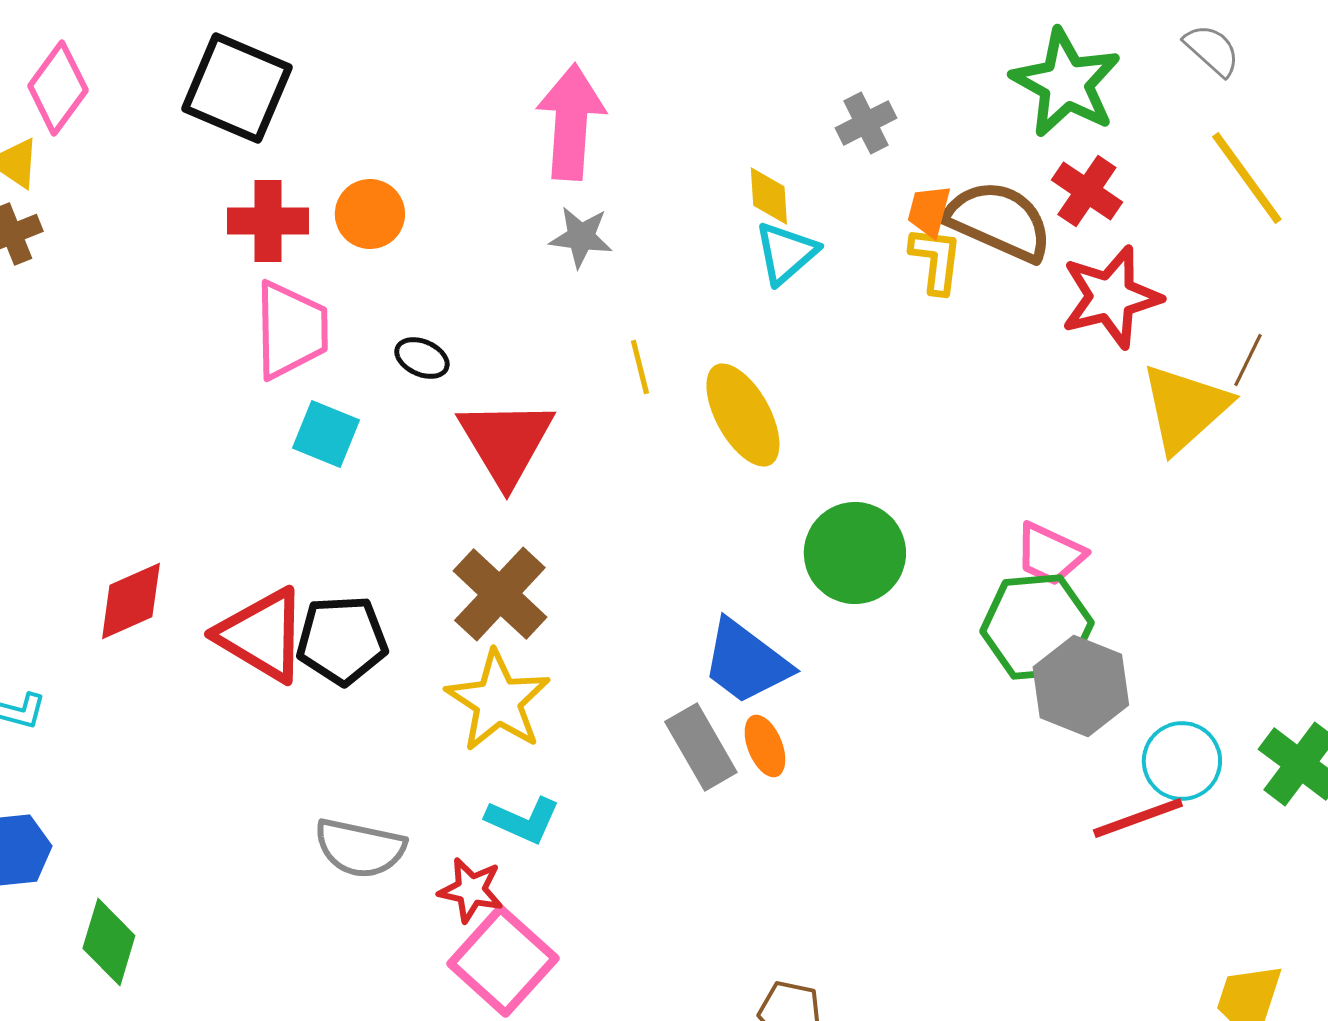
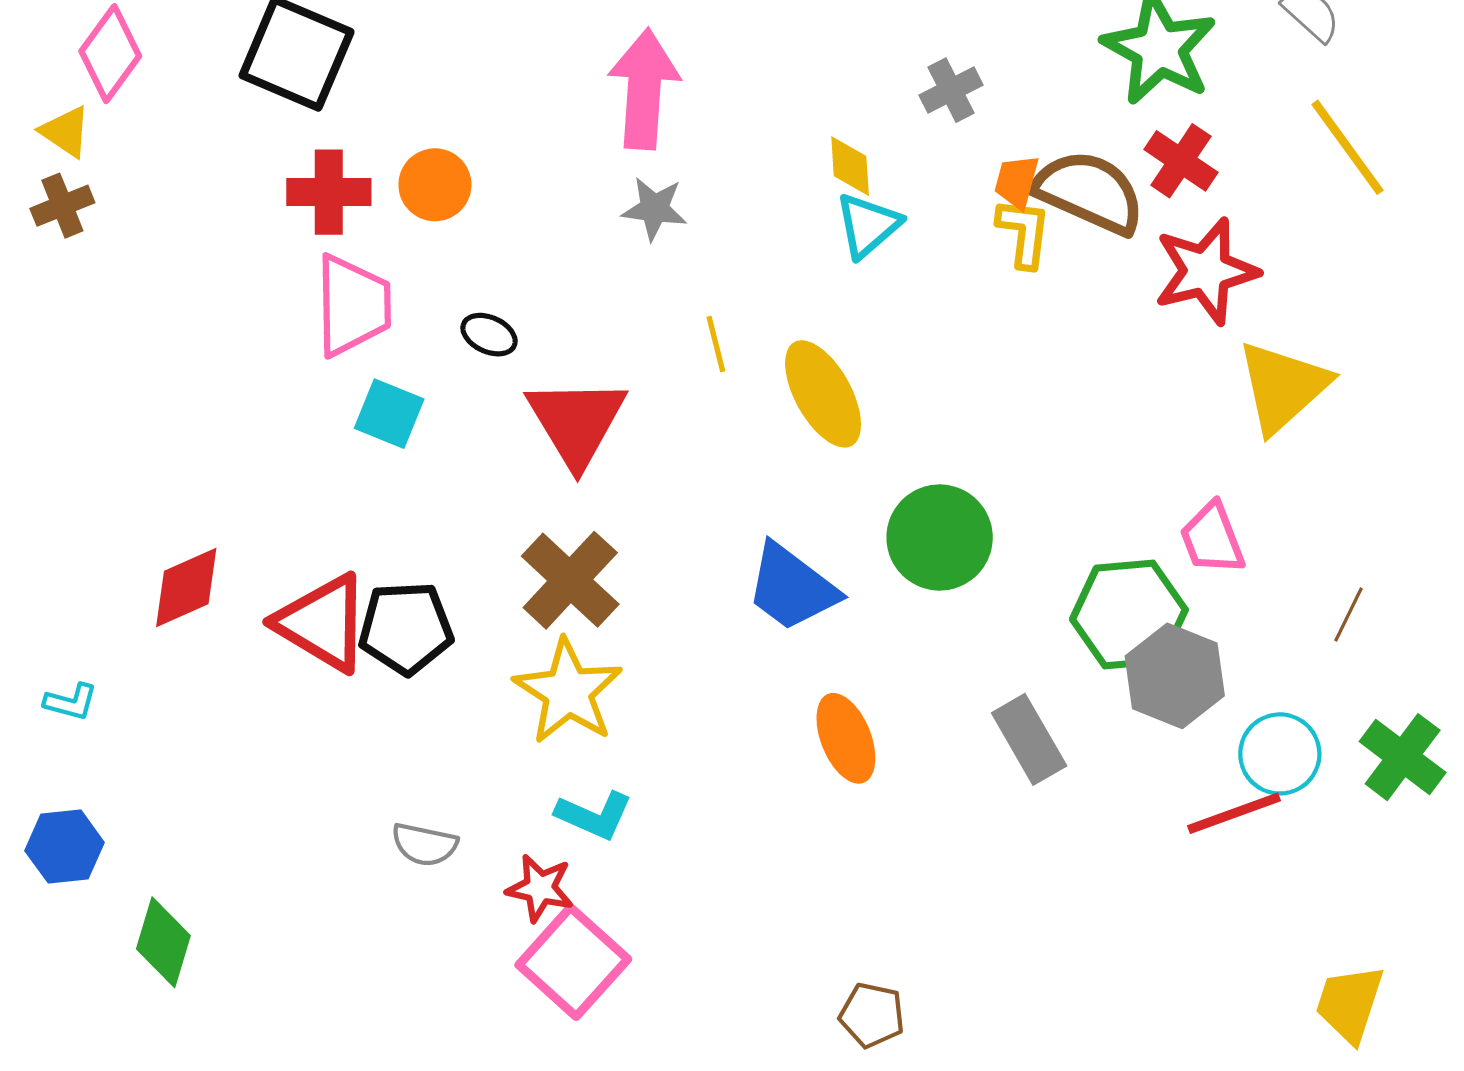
brown line: (1248, 360) -> (1348, 614), moved
pink trapezoid: (1050, 554) -> (1212, 539), moved, turned 44
blue trapezoid: (746, 662) -> (792, 587), moved
orange ellipse: (765, 746) -> (846, 738), size x1.4
gray rectangle: (701, 747) -> (1029, 739), moved
gray semicircle: (360, 848) -> (425, 844), size x0.7

